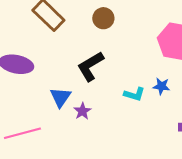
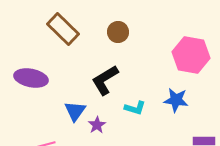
blue star: (161, 86) -> (176, 100), size x1.4
cyan L-shape: (134, 94) -> (135, 108), moved

